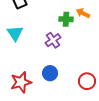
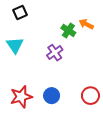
green cross: (66, 19) -> (68, 30), turned 32
blue circle: (50, 73) -> (52, 96), moved

